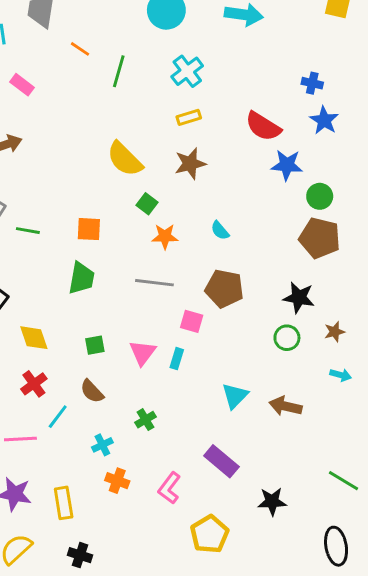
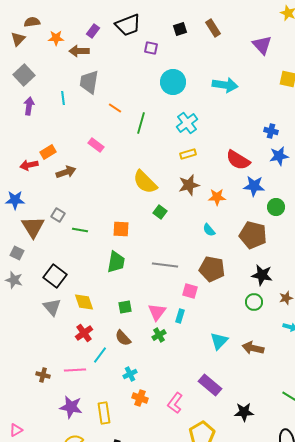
pink rectangle: (22, 85) -> (96, 145), moved
blue star: (324, 120) -> (279, 156), turned 30
orange star: (165, 236) -> (217, 197), moved
brown pentagon: (320, 238) -> (253, 235), moved
green cross: (146, 420) -> (159, 335), moved

